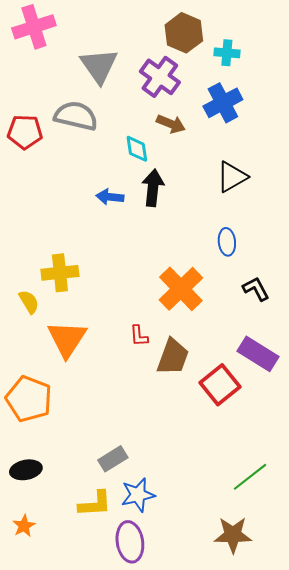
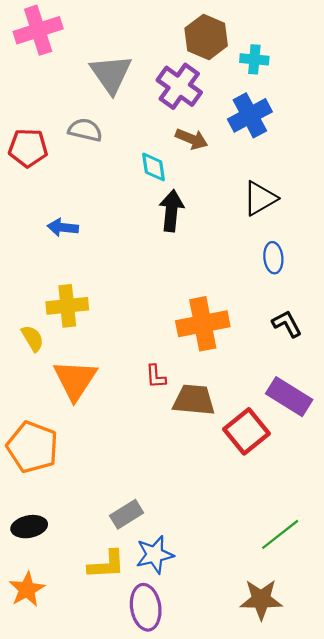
gray semicircle: (76, 116) -> (85, 130), size x0.7
blue arrow: (110, 197) -> (63, 227), moved
blue ellipse: (227, 242) -> (273, 258), moved
orange cross: (181, 289) -> (203, 324), turned 33
brown trapezoid: (173, 357) -> (194, 400), turned -105
orange star: (24, 526) -> (27, 589), size x1.4

